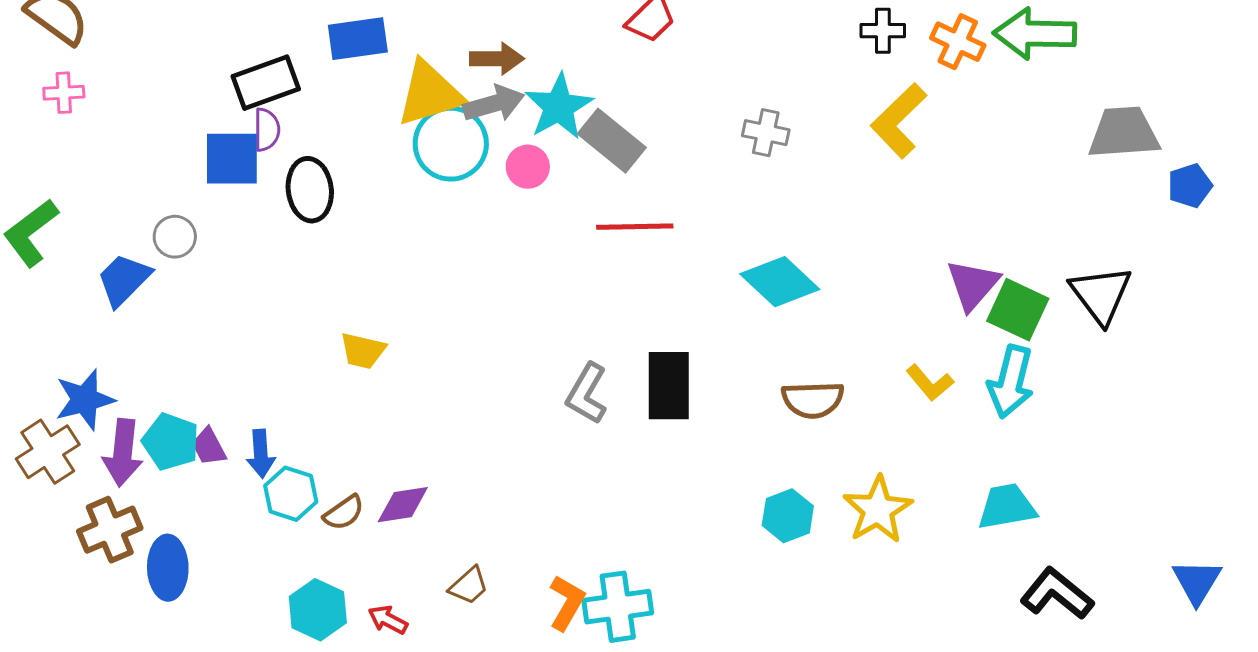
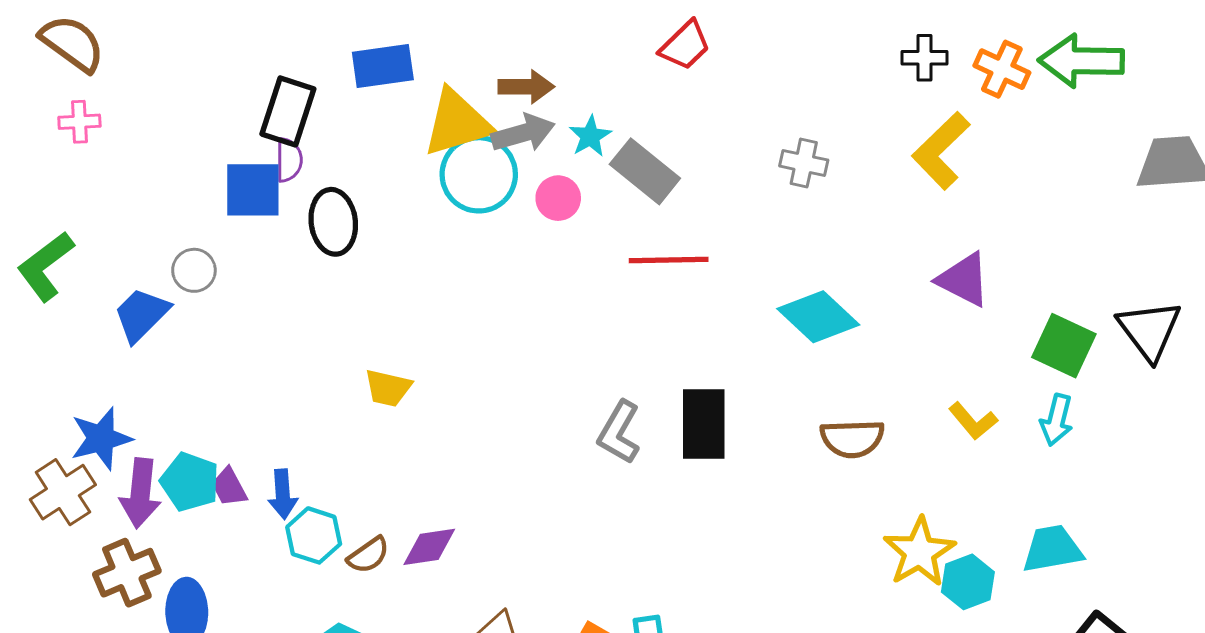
black rectangle: (266, 83) -> (288, 111), turned -52
cyan star: (559, 107) -> (590, 136), size x0.6
purple triangle: (973, 285) -> (964, 280), moved, turned -44
cyan arrow: (1011, 382) -> (1057, 420), size x0.7
cyan hexagon: (788, 516) -> (968, 582), moved

